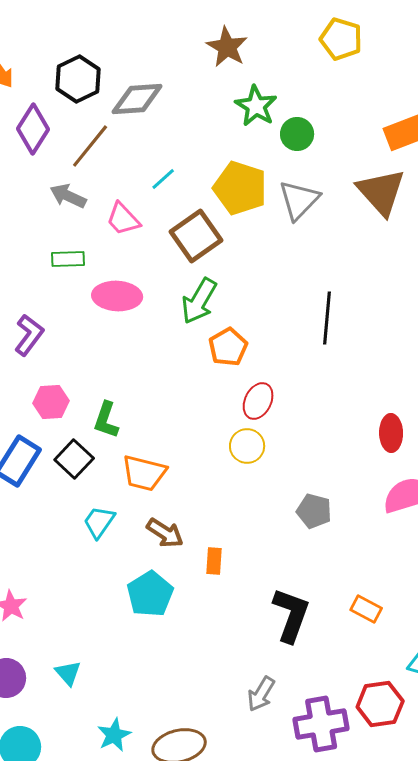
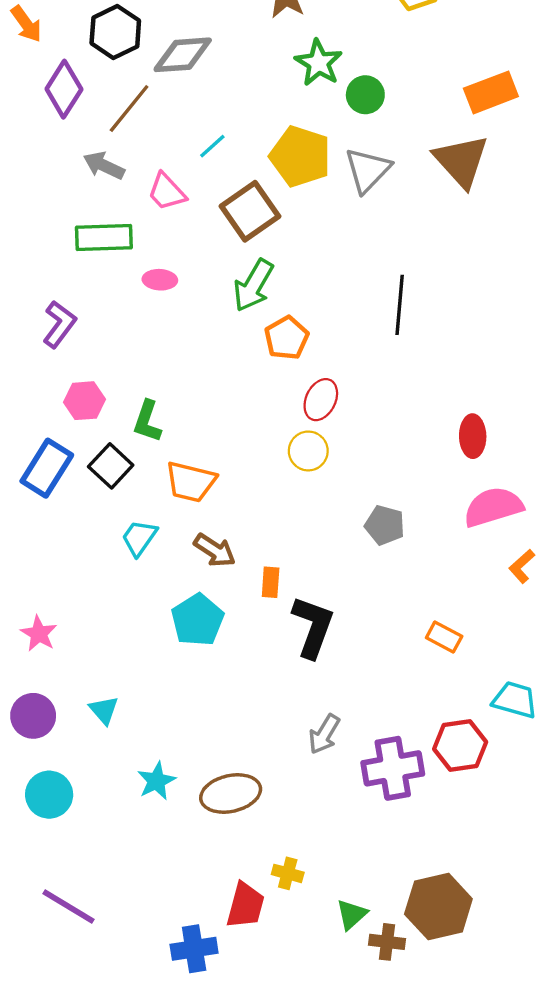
green rectangle: (68, 259) -> (104, 237), size x1.5
pink ellipse: (117, 296) -> (160, 280), size x0.6
black L-shape: (291, 615) -> (313, 627), moved

